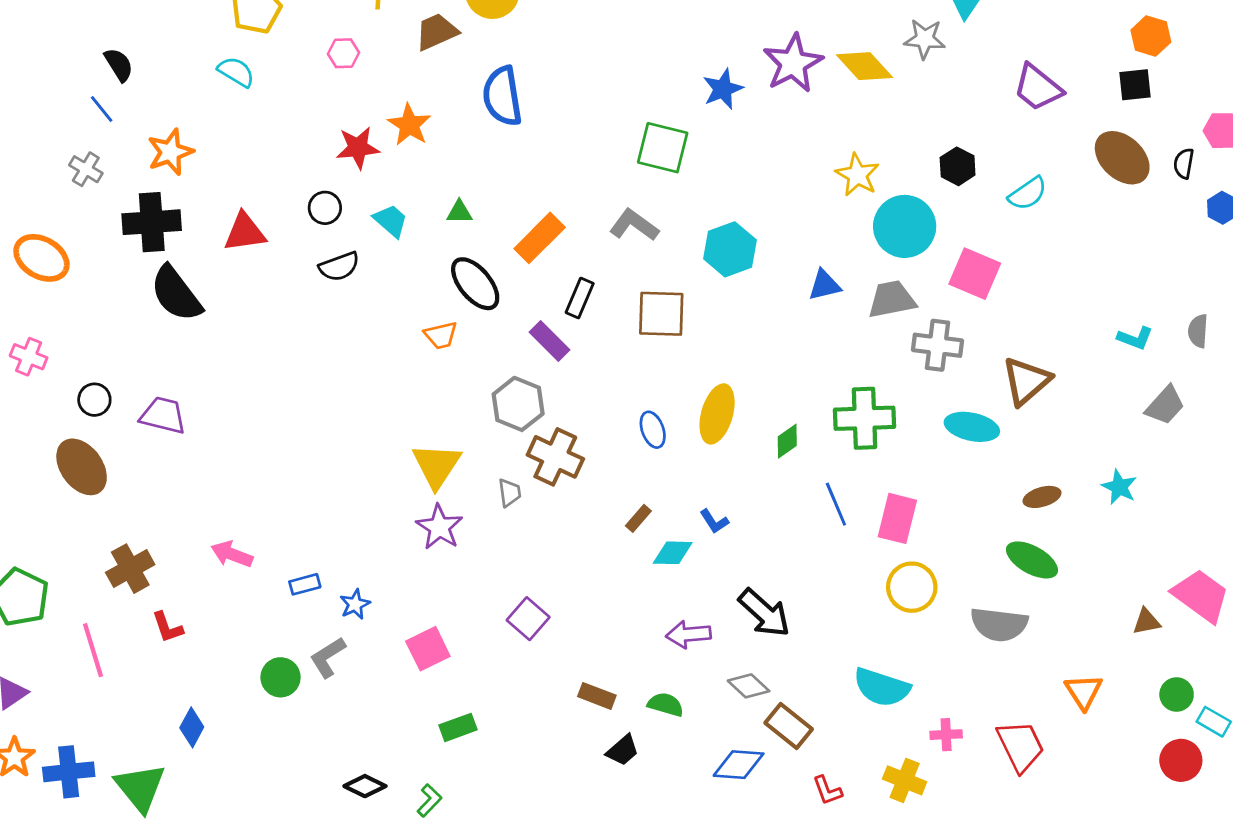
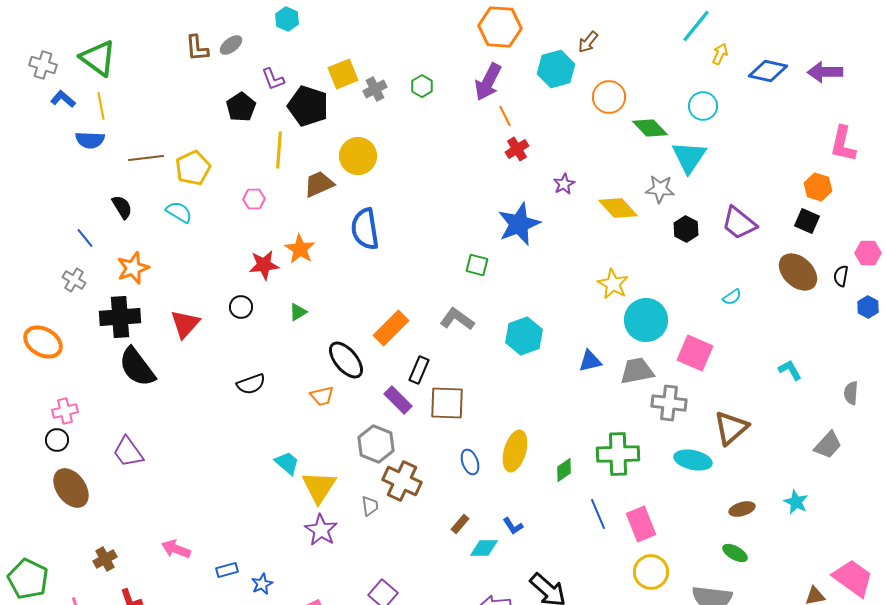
purple star: (793, 63) -> (564, 184), moved, size x0.5
black semicircle: (119, 65) -> (122, 207), moved
black square: (1135, 85) -> (807, 221), turned 30
blue star: (723, 89) -> (519, 224), size x1.5
green square: (663, 148) -> (477, 265), size x0.6
black hexagon: (958, 166) -> (686, 229), moved
cyan semicircle: (1028, 194) -> (732, 297), size x0.7
green triangle: (459, 212) -> (298, 312), moved, turned -30
cyan trapezoid: (391, 221) -> (287, 463), moved
red triangle: (245, 232) -> (185, 324), turned -40
black semicircle: (339, 267) -> (251, 384), moved
brown square: (661, 314) -> (447, 403), moved
cyan L-shape: (1135, 338) -> (790, 370), moved, turned -140
pink cross: (29, 357) -> (65, 411), moved, turned -35
black circle: (94, 400) -> (57, 440), moved
purple trapezoid: (163, 415) -> (128, 452), turned -140
pink rectangle: (897, 518) -> (641, 524), turned -36
green ellipse: (1032, 560) -> (735, 553), size x0.7
brown cross: (130, 569) -> (105, 559), size x0.7

